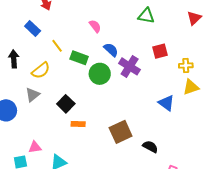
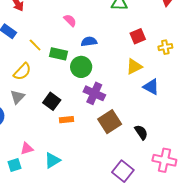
blue semicircle: (111, 50) -> (89, 42), turned -42
purple cross: (130, 66) -> (94, 93), moved
yellow triangle: (191, 87) -> (134, 67), moved
black semicircle: (150, 147) -> (141, 132), turned 35

